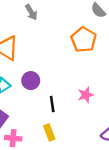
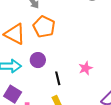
orange pentagon: (84, 40) -> (44, 27), moved

